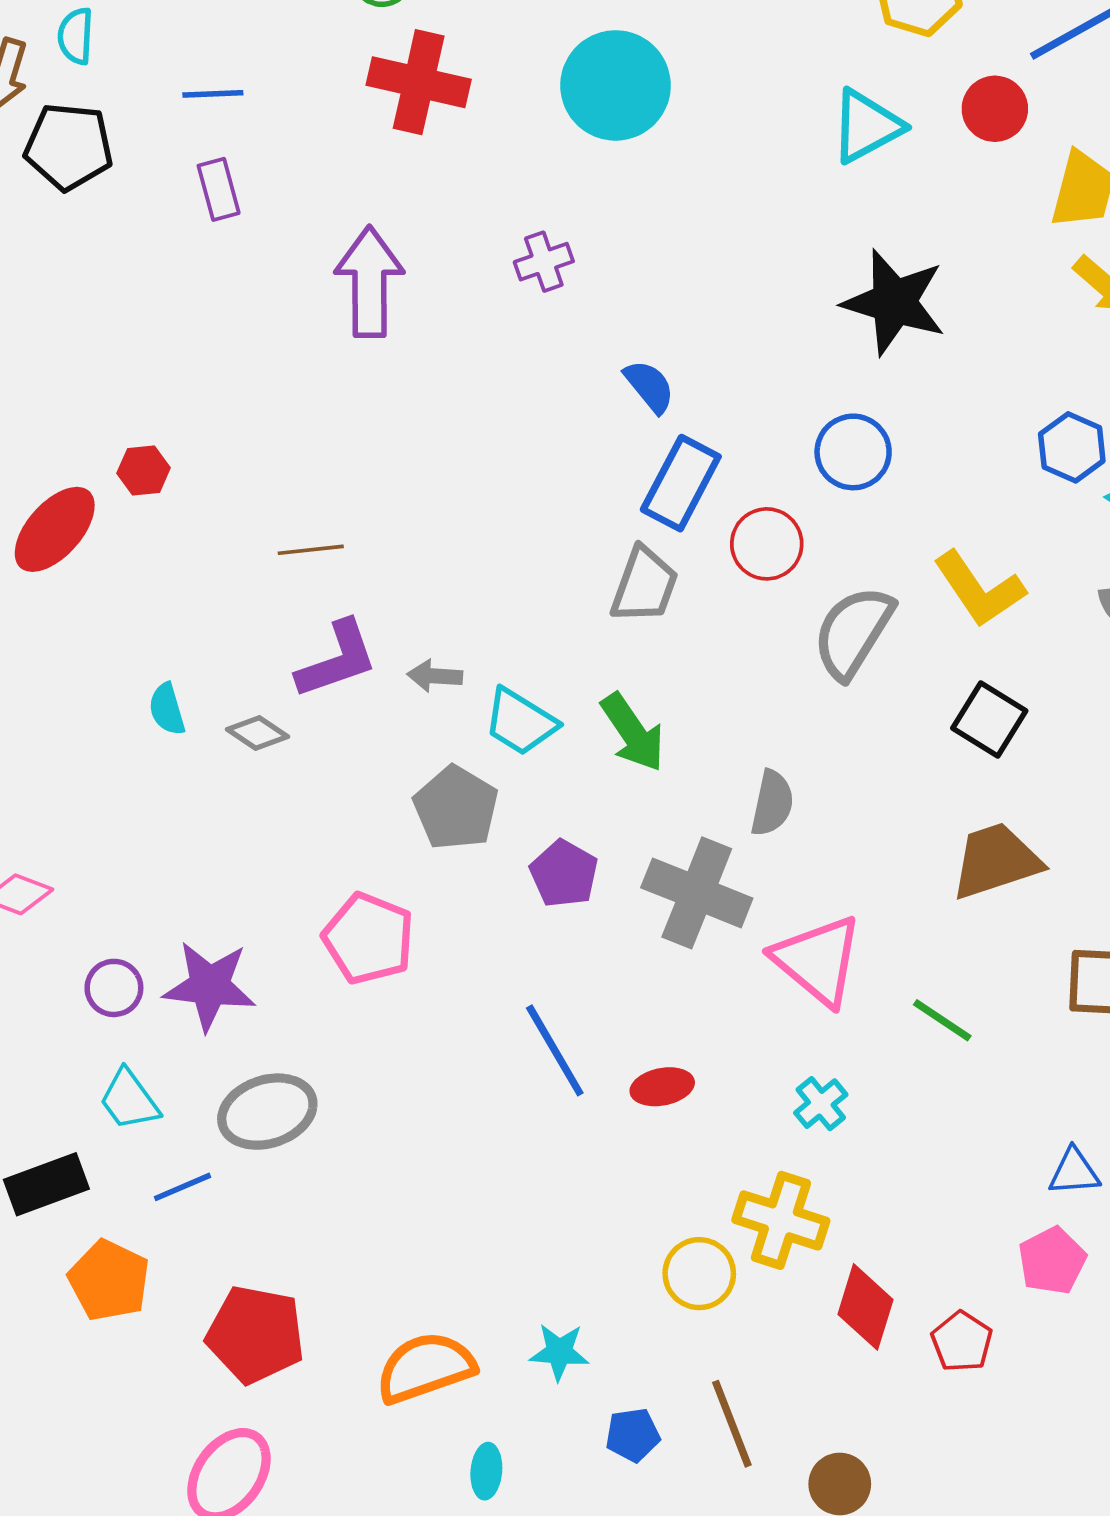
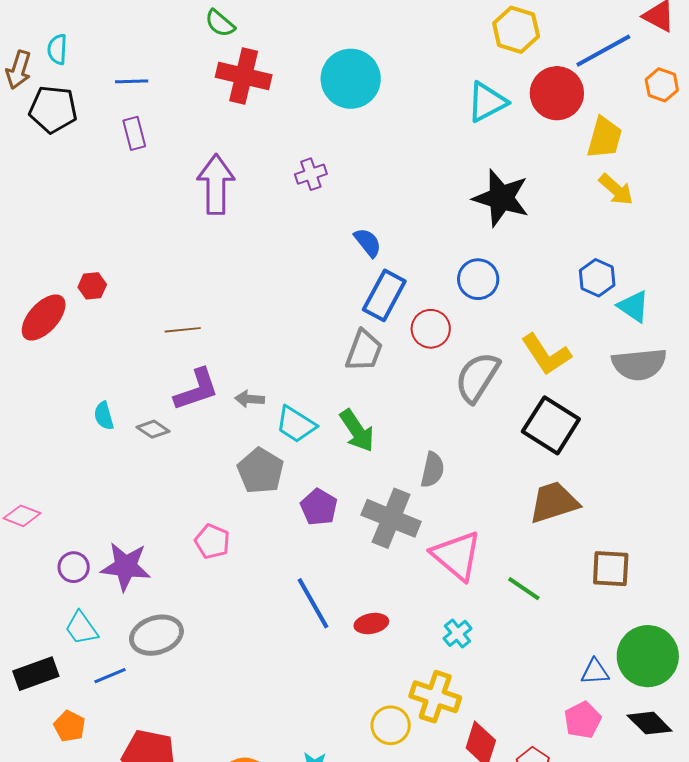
red circle: (995, 109) -> (557, 93), size x1.5
black square: (989, 719) -> (551, 425), size x1.4
pink pentagon: (369, 938) -> (212, 541), size x0.7
orange pentagon: (109, 1280) -> (70, 726), size x0.7

